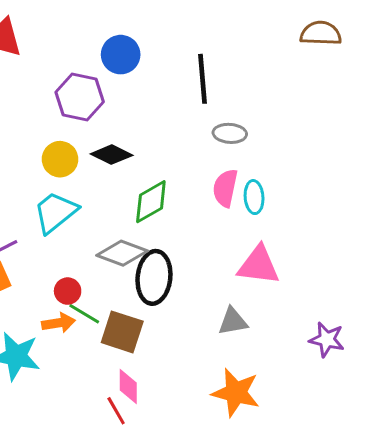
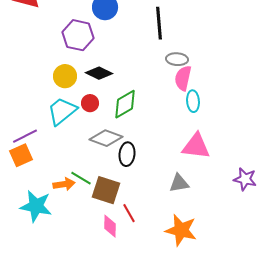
pink semicircle: (225, 188) -> (183, 78), moved
black ellipse: (154, 277) -> (127, 154), size x0.7
red circle: (68, 291) -> (90, 103), moved
purple star: (327, 340) -> (245, 179), moved
red line: (116, 411) -> (129, 213), moved

